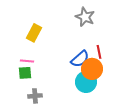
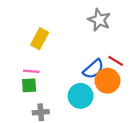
red line: (99, 52) -> (116, 61), turned -48
cyan circle: (86, 82) -> (81, 96), moved

